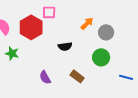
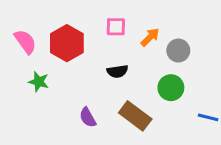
pink square: (49, 12) -> (116, 27), moved
brown rectangle: (77, 76) -> (135, 116), size x1.5

